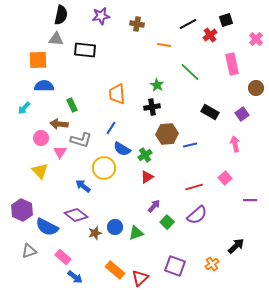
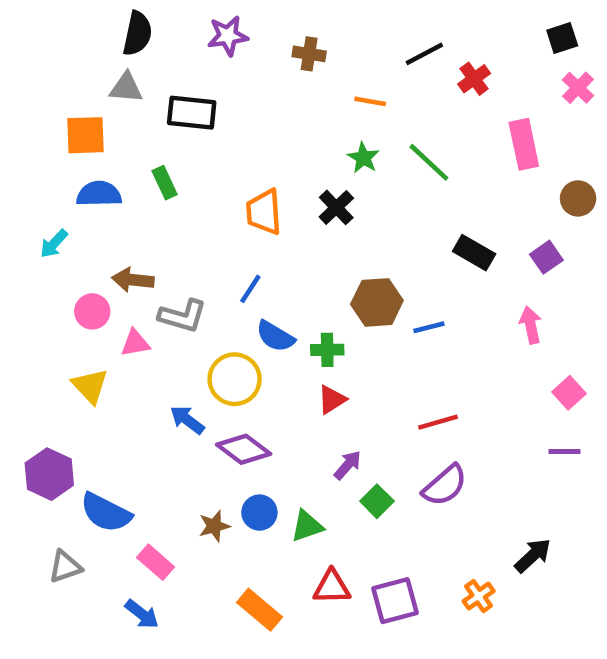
black square: (226, 20) -> (562, 38), moved
green star: (157, 85) -> (363, 158), moved
green rectangle: (72, 105) -> (165, 183), moved
black cross: (152, 107) -> (336, 207), moved, turned -35
pink triangle: (60, 152) -> (135, 343), turned 48
green cross: (145, 155) -> (327, 350), turned 32
pink square: (225, 178) -> (569, 393), moved
purple diamond: (76, 215) -> (244, 449), moved
pink rectangle: (63, 257) -> (156, 562), moved
purple square: (175, 266) -> (395, 601), turned -35
blue arrow: (75, 277) -> (142, 614), moved
red triangle: (140, 278) -> (332, 587), moved, turned 42

